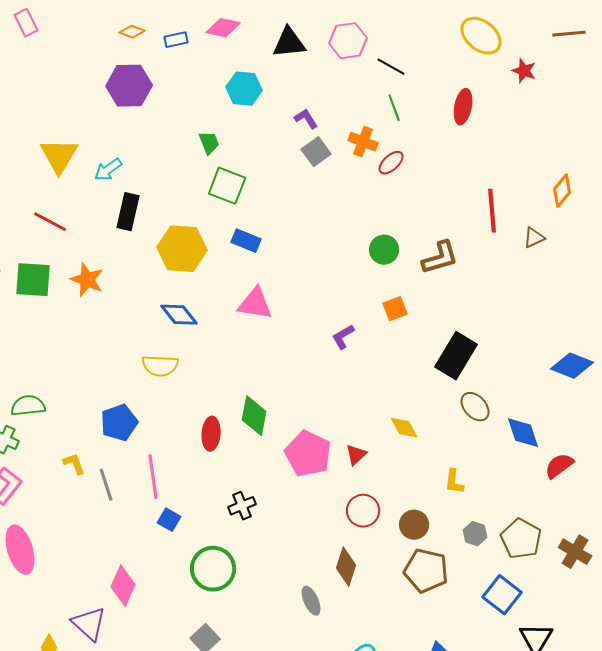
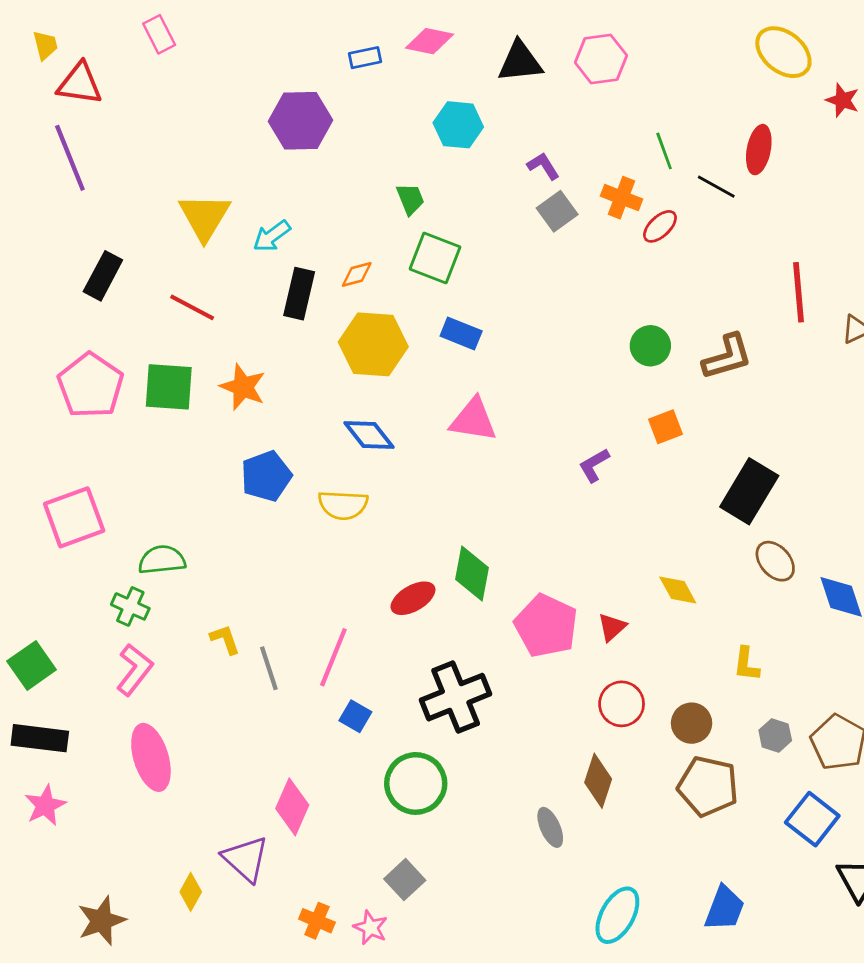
orange diamond: (132, 32) -> (357, 274), moved, turned -35
black line: (391, 67) -> (716, 187), moved
blue pentagon: (119, 423) -> (266, 476), moved
red ellipse: (211, 434) -> (413, 598), turned 56
pink line: (153, 477) -> (333, 657), turned 30
black cross: (242, 506) -> (456, 697), size x1.8

